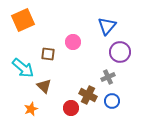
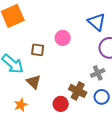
blue triangle: (107, 26) -> (97, 22), turned -30

